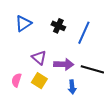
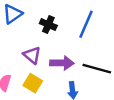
black cross: (58, 26) -> (48, 25), moved

